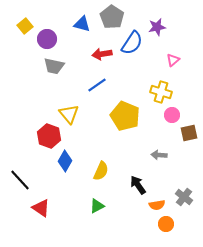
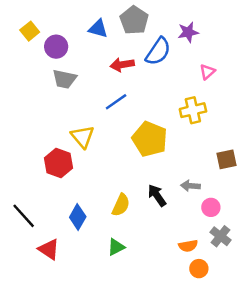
yellow cross: (161, 92) -> (193, 110), turned -30
pink circle: (172, 115) -> (211, 207), moved
blue diamond: (65, 161) -> (78, 217), moved
black arrow: (138, 185) -> (157, 195), moved

